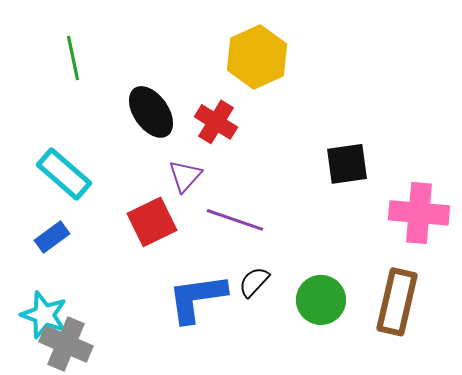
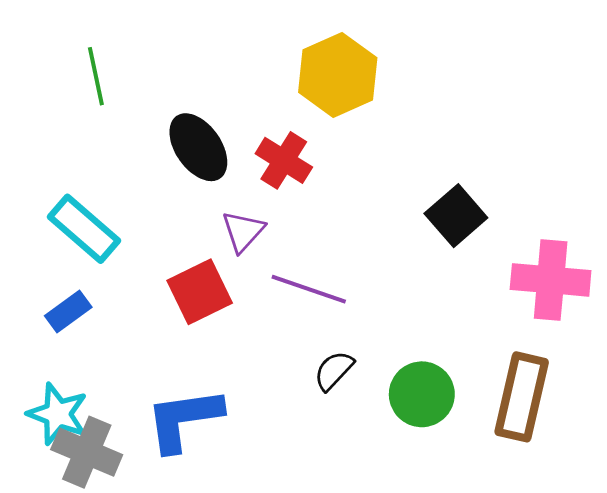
black square: (347, 164) -> (456, 216), turned -33
blue L-shape: (197, 298) -> (184, 419), moved

